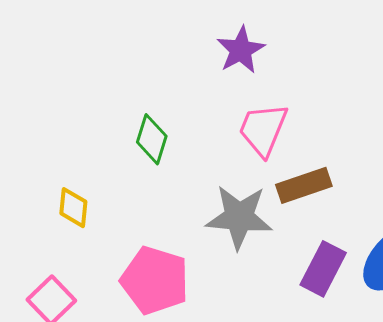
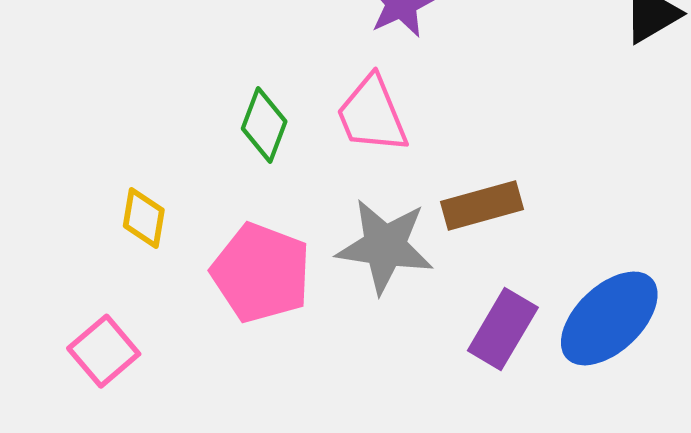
pink trapezoid: (263, 130) -> (372, 115), moved, turned -48
pink pentagon: (155, 280) -> (261, 273), moved

